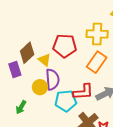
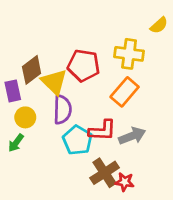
yellow triangle: (44, 60) -> (54, 82), size x1.5
yellow circle: (40, 87) -> (25, 117), moved
cyan pentagon: (66, 101) -> (77, 140), turned 30

